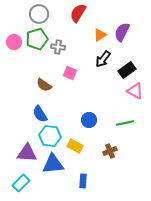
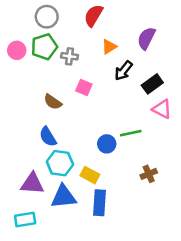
orange triangle: (100, 35) -> (109, 47), moved
green line: (125, 123) -> (131, 133), moved
brown cross: (110, 151) -> (149, 174), moved
blue rectangle: (83, 181) -> (100, 203), moved, size x1.5
cyan rectangle: (21, 183) -> (25, 220), turned 36

